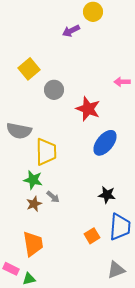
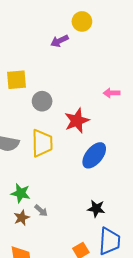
yellow square: (29, 69) -> (17, 80), turned 35
red star: (88, 109) -> (77, 121), turned 30
yellow trapezoid: (46, 152) -> (42, 143), moved

